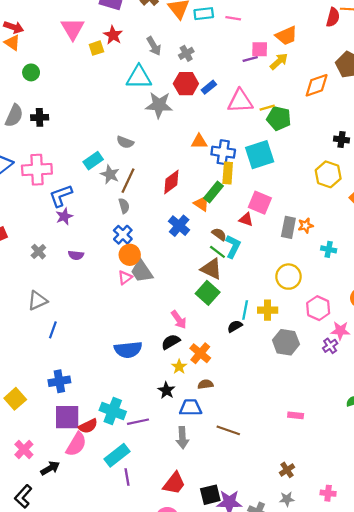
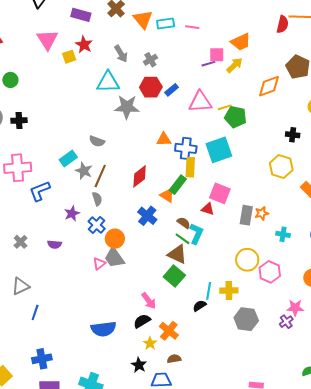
purple star: (64, 216) -> (72, 214), moved
orange circle: (130, 255) -> (115, 239), moved
pink hexagon: (318, 308) -> (270, 272), moved

